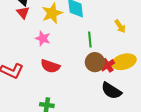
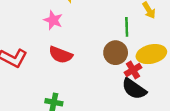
green line: (90, 40) -> (127, 27), moved
red cross: (108, 65) -> (133, 70), moved

